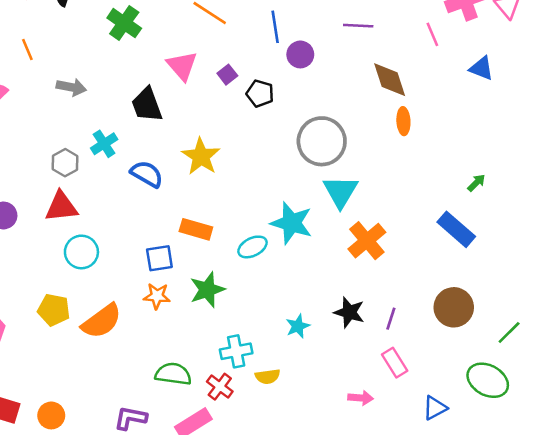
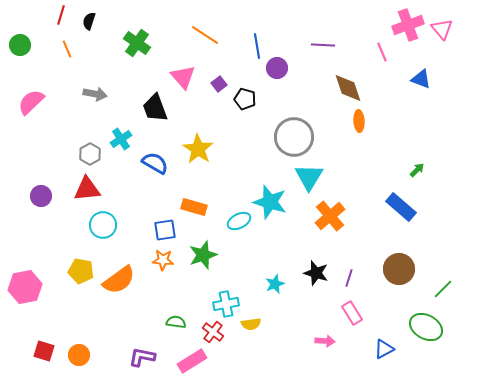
orange line: (27, 49) -> (67, 49), moved
green semicircle: (173, 374) -> (176, 322), size x0.7

